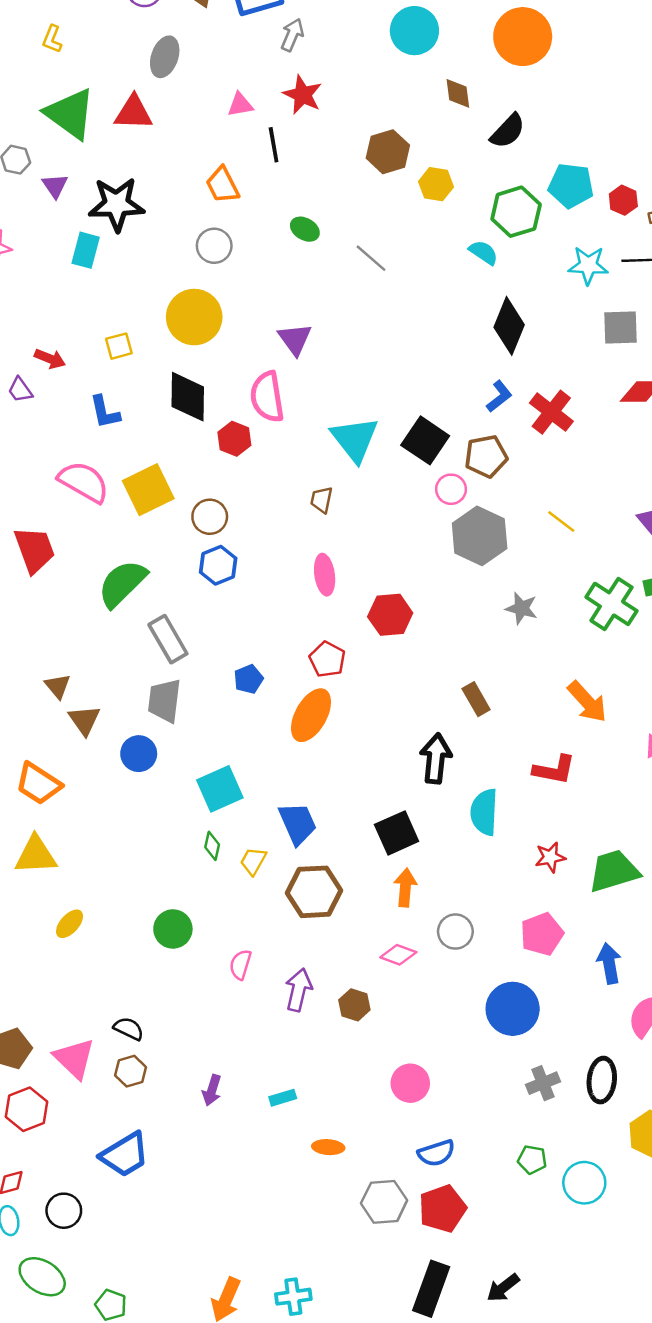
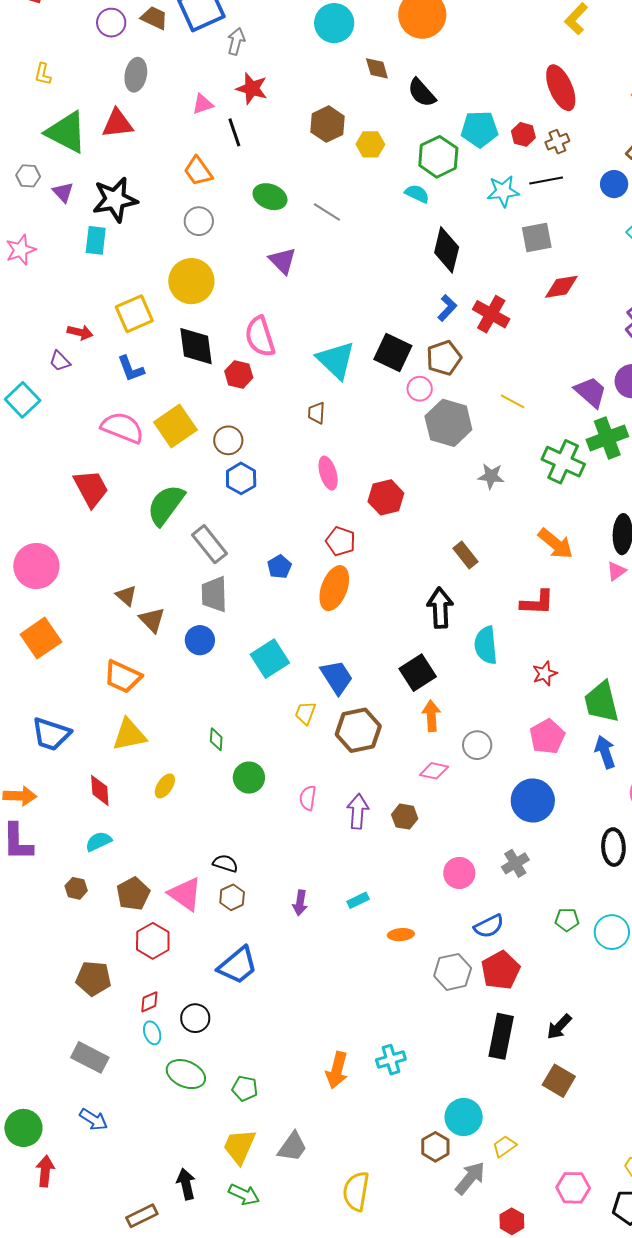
black semicircle: (508, 131) -> (422, 93), turned 104
green ellipse: (305, 229) -> (270, 197), size x1.4
purple triangle: (295, 339) -> (283, 261), moved
yellow square: (119, 346) -> (134, 314), size x1.6
green diamond: (212, 846) -> (216, 739), moved
green trapezoid: (614, 871) -> (601, 702), moved, turned -78
gray cross: (543, 1083) -> (515, 863), moved

